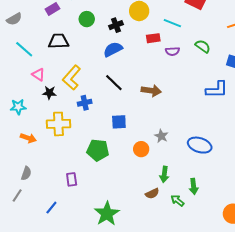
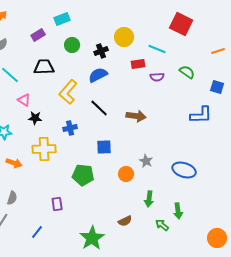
yellow L-shape: (72, 78) -> (68, 92), moved
brown semicircle: (152, 193) -> (125, 221), moved

